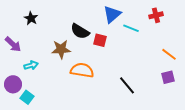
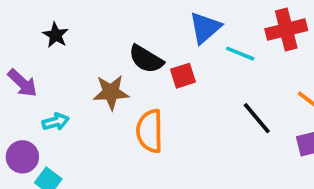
red cross: (156, 15) -> (286, 30), size x1.5
red square: (100, 40) -> (183, 76), turned -32
orange semicircle: (82, 70) -> (150, 131), turned -100
black line: (127, 85) -> (257, 118), moved

